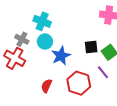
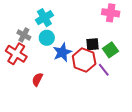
cyan cross: (42, 21) -> (44, 18), turned 36
red hexagon: (79, 83) -> (84, 60), moved
red semicircle: (46, 86) -> (37, 79), moved

